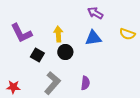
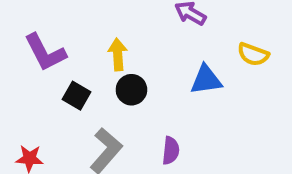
blue triangle: (93, 38) -> (206, 80), moved

